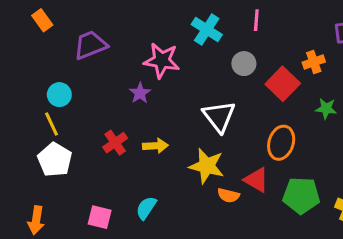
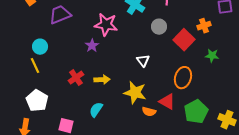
white triangle: (219, 116) -> (143, 61), size x0.6
white pentagon: (55, 160) -> (37, 101), moved
green pentagon: (301, 195) -> (196, 112), turned -30
cyan semicircle: (146, 208) -> (96, 110), moved

